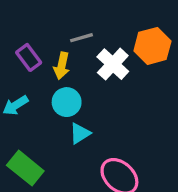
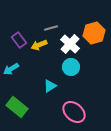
yellow arrow: (62, 66) -> (39, 45), turned 56
cyan circle: (67, 102) -> (71, 67), moved

